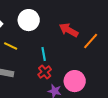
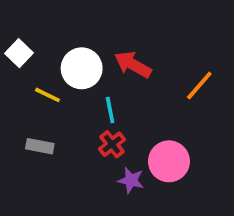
white circle: (29, 20) -> (82, 68), moved
red arrow: (69, 30) -> (133, 65), moved

